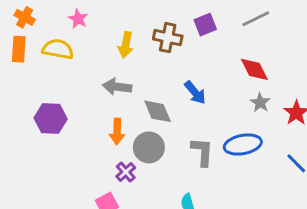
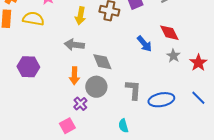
blue arrow: (195, 92) -> (144, 44), moved
blue ellipse: (243, 145) -> (161, 100), moved

